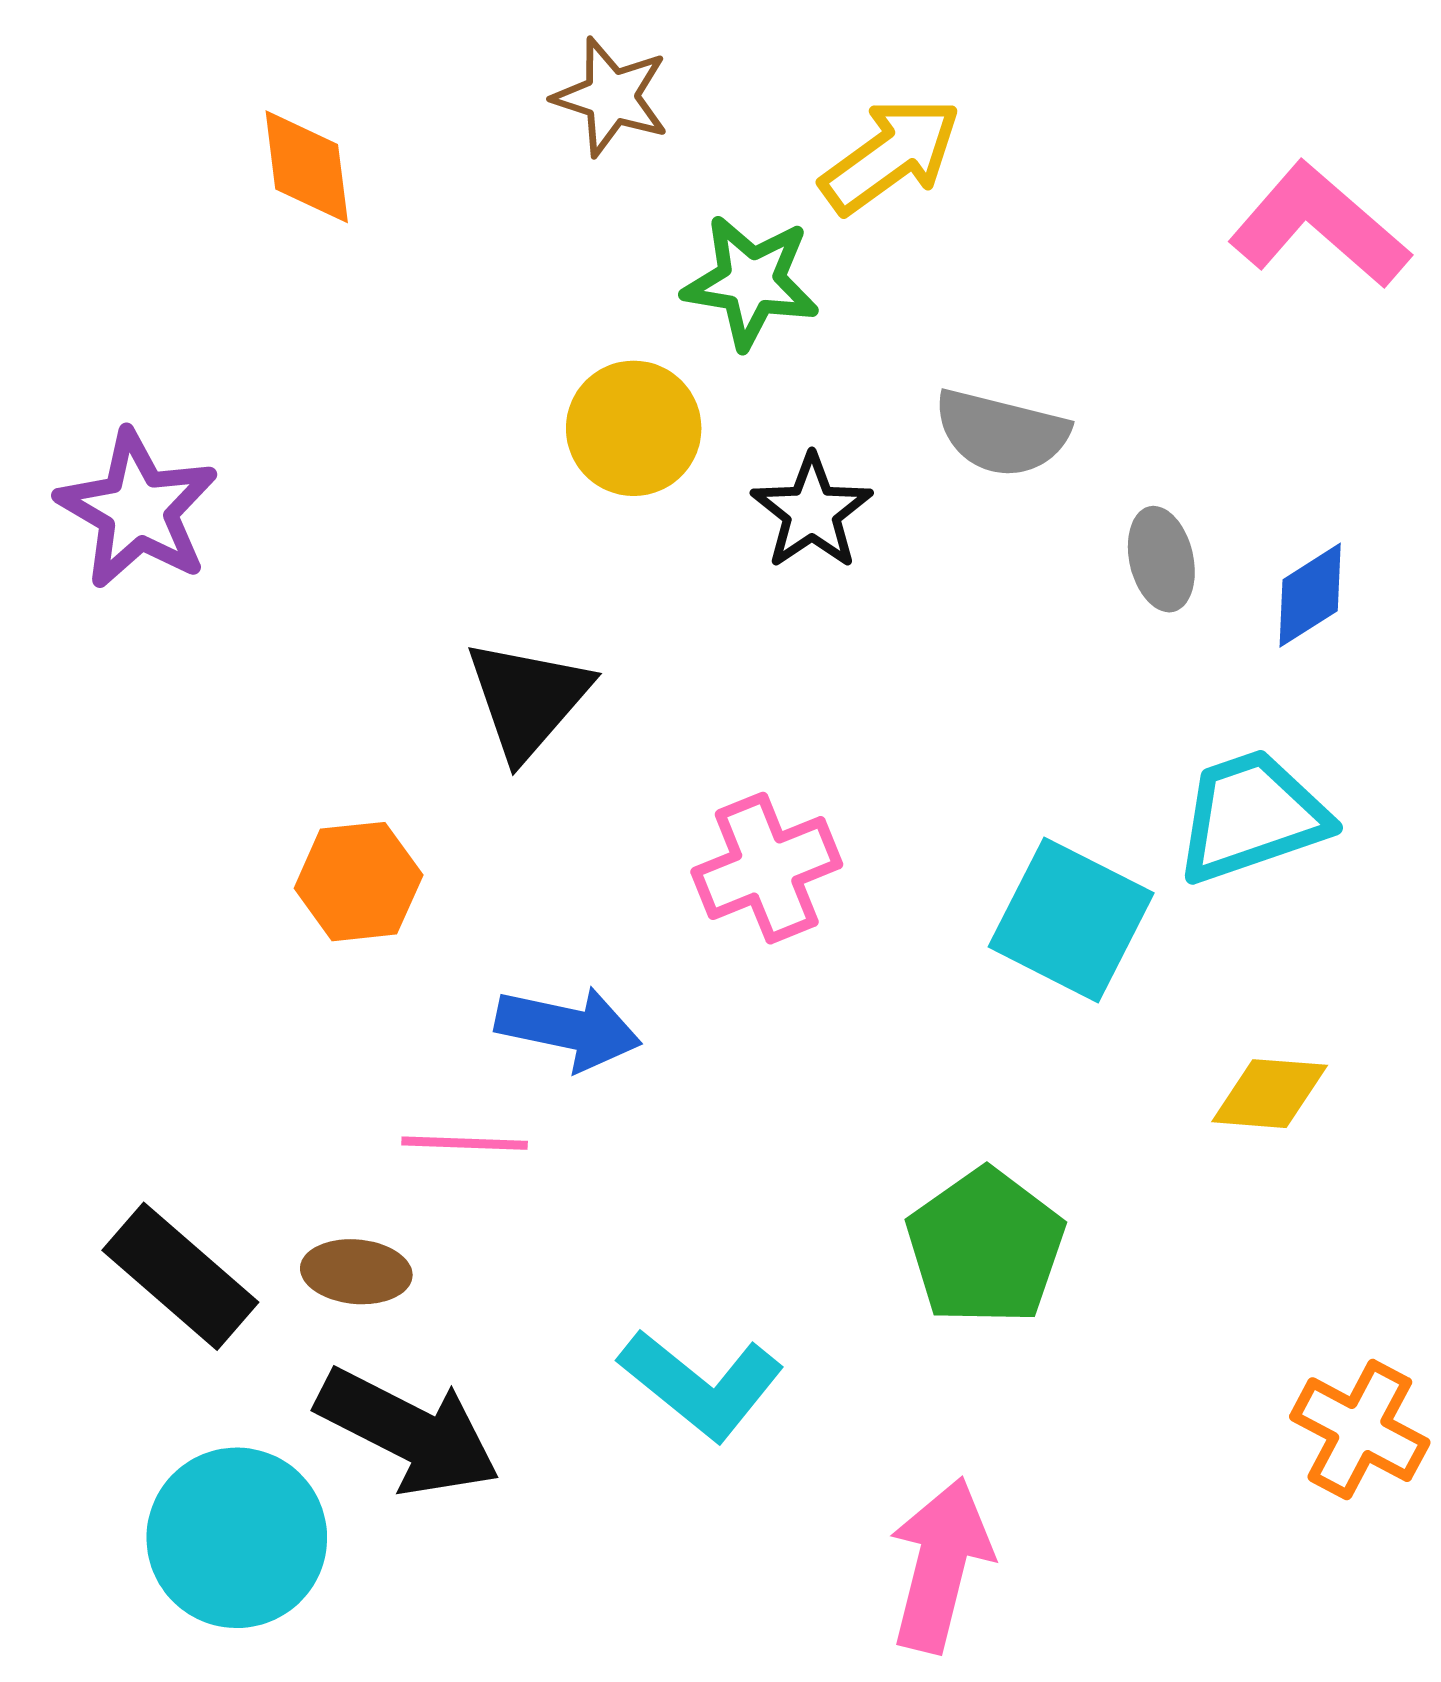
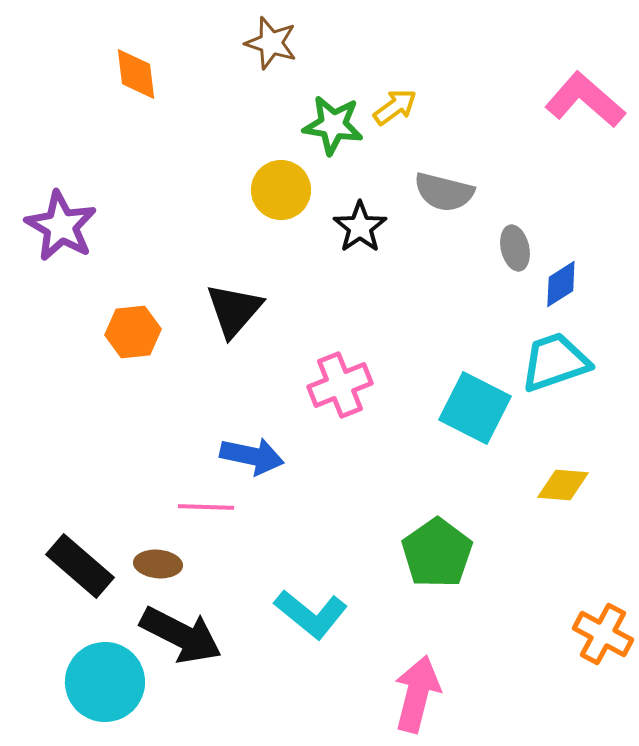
yellow arrow: (891, 155) -> (395, 107), moved, size x0.7
blue diamond: (1310, 595) -> (561, 284), moved
orange hexagon: (359, 882) -> (133, 332), moved

